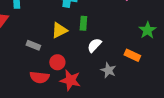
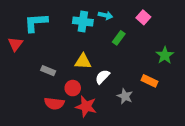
green rectangle: (83, 23) -> (119, 38), moved, turned 32
yellow triangle: (59, 30) -> (83, 61), moved, turned 30
white semicircle: (94, 45) -> (102, 77), moved

